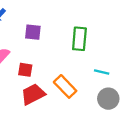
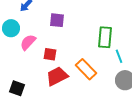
green rectangle: (79, 39) -> (105, 37), moved
cyan line: (102, 72) -> (119, 56), turned 56

